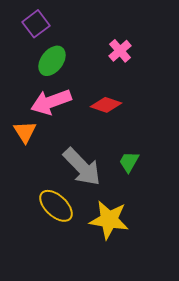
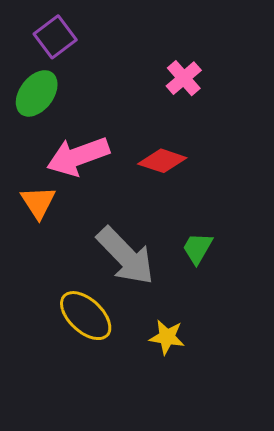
green ellipse: (52, 61) -> (37, 93), moved
yellow star: (109, 220) -> (167, 337), size x0.6

